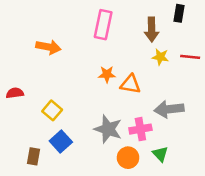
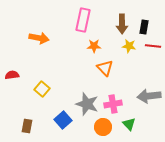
black rectangle: (179, 13) -> (144, 27), moved
orange star: (107, 74) -> (94, 46), moved
orange triangle: (130, 84) -> (105, 68), turned 36
gray arrow: (169, 109) -> (149, 96), moved
blue square: (61, 141) -> (63, 120), moved

